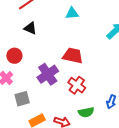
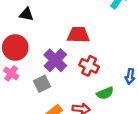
red circle: (14, 56) -> (15, 47), size x1.5
gray square: (22, 99) -> (42, 84), moved

